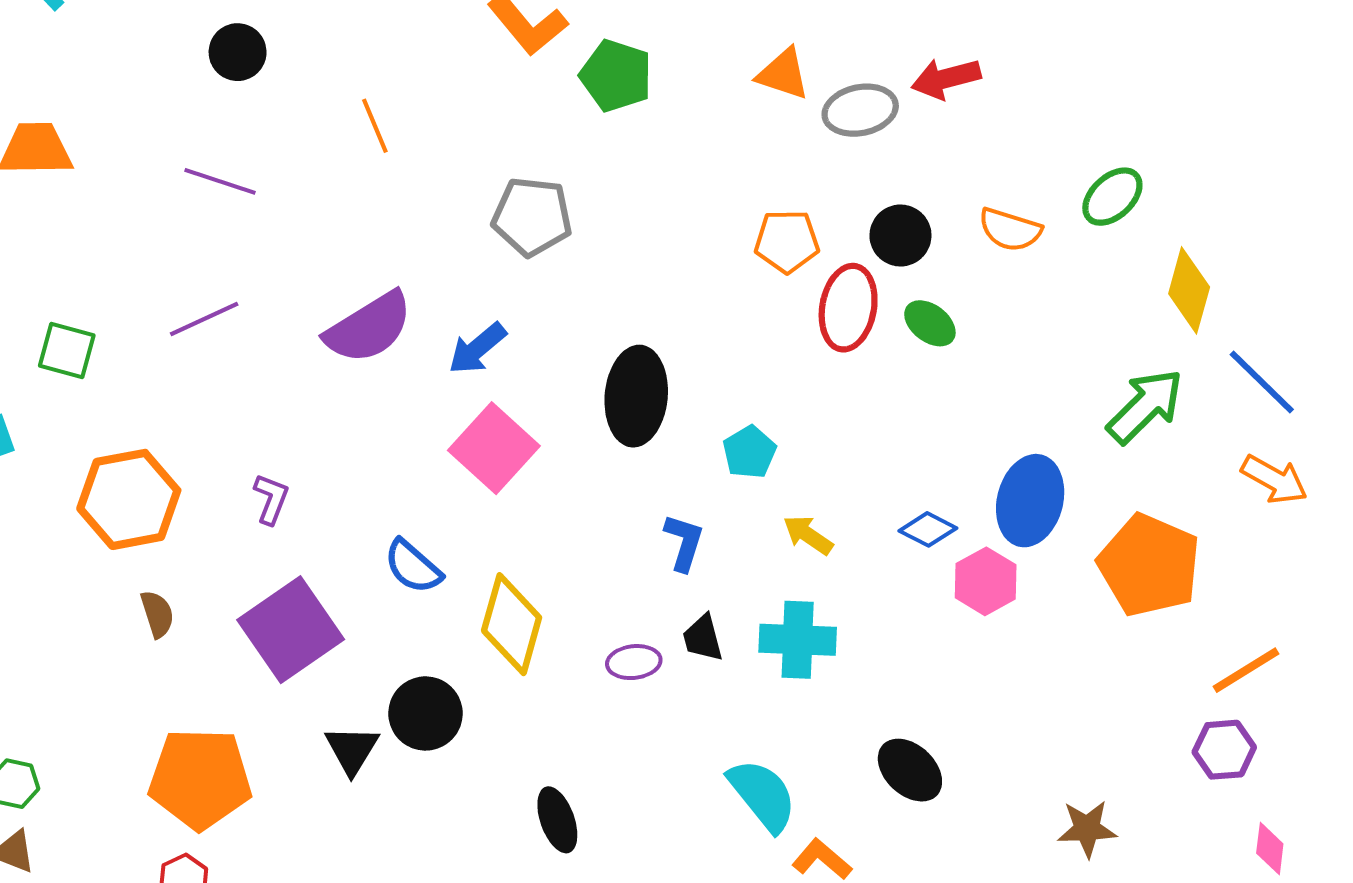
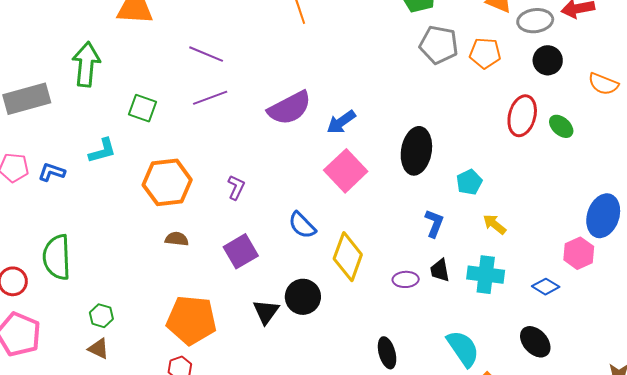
purple line: (220, 181) -> (206, 54), moved
gray pentagon: (532, 217) -> (439, 45), moved
black circle: (900, 236) -> (548, 60), moved
orange pentagon: (787, 241) -> (485, 53), moved
blue diamond: (928, 529) -> (546, 287), moved
brown semicircle: (157, 614) -> (177, 239), turned -70
purple square: (291, 630) -> (241, 251), size x0.7
black ellipse: (557, 820) -> (387, 353), moved

